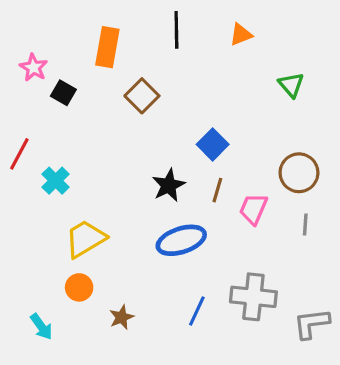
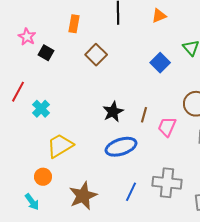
orange rectangle: (107, 47) -> (74, 24), size x0.7
blue square: (213, 144) -> (160, 63), moved
orange circle: (79, 287) -> (43, 177), moved
brown star: (121, 317) -> (83, 196), size x1.8

